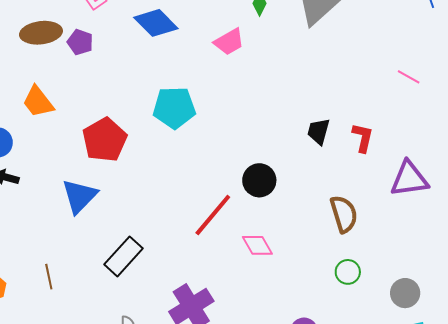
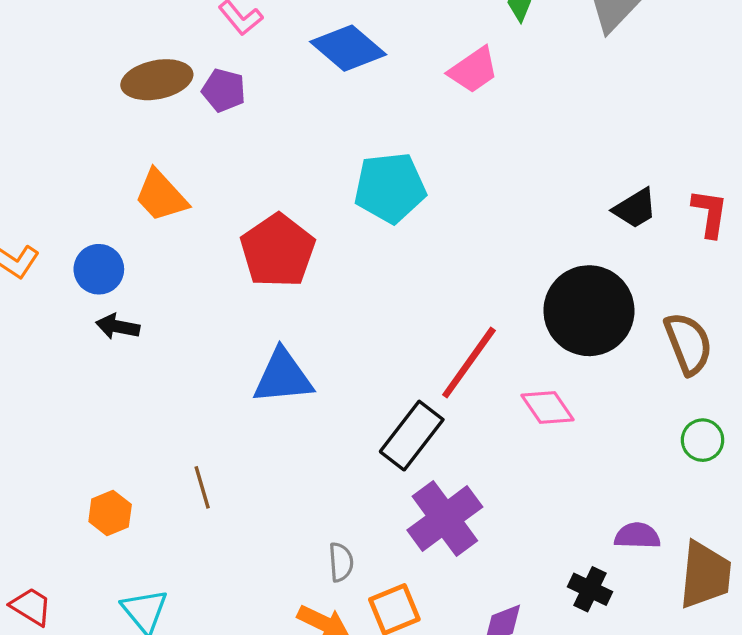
black trapezoid: (319, 131) -> (635, 208), turned -132
black circle: (259, 180) -> (589, 311), moved, size x1.6
blue triangle: (80, 196) -> (283, 377), moved, turned 45
black rectangle: (123, 256) -> (412, 436), moved

